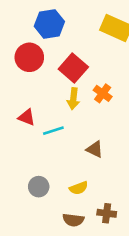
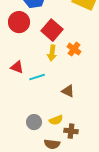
gray circle: (39, 187) -> (34, 122), moved
brown cross: (107, 213) -> (71, 131), moved

